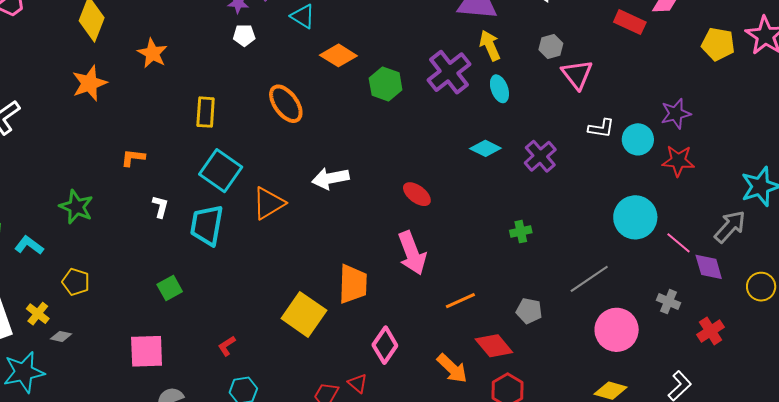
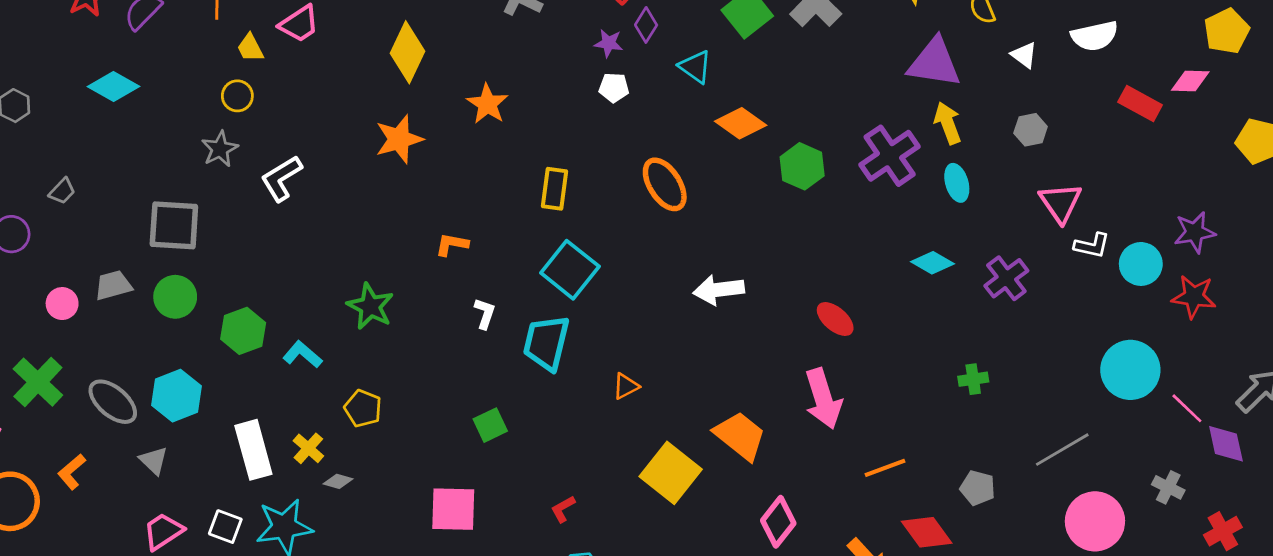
pink triangle: (577, 74) -> (1060, 203), moved
orange triangle: (269, 203) -> (626, 386), moved, size x0.6
orange trapezoid: (353, 284) -> (740, 436), turned -57

